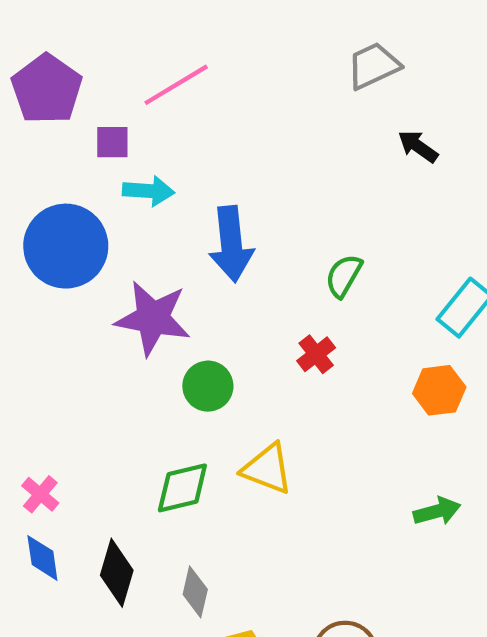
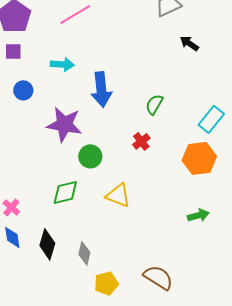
purple square: (112, 142) -> (13, 51), moved
blue circle: (66, 246) -> (23, 90), size x0.5
orange hexagon: (439, 390) -> (199, 158), size x1.4
green diamond: (182, 488) -> (65, 192), moved

